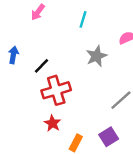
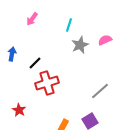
gray star: (96, 56) -> (80, 45), moved
red star: (52, 123) -> (19, 110), moved

